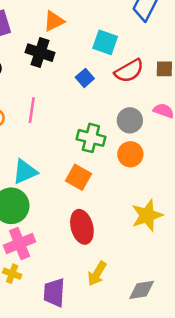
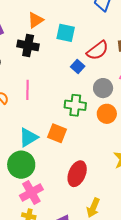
cyan square: (105, 42) -> (66, 33), moved
blue square: (85, 78) -> (78, 66), moved
orange square: (79, 177) -> (57, 133), moved
red ellipse: (82, 227) -> (77, 174), turned 45

